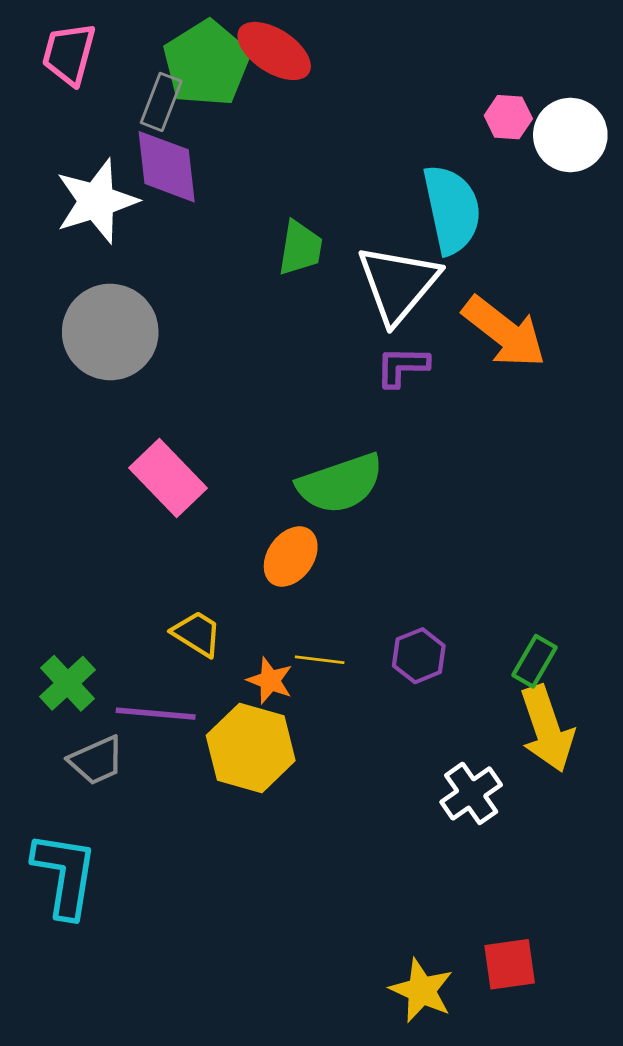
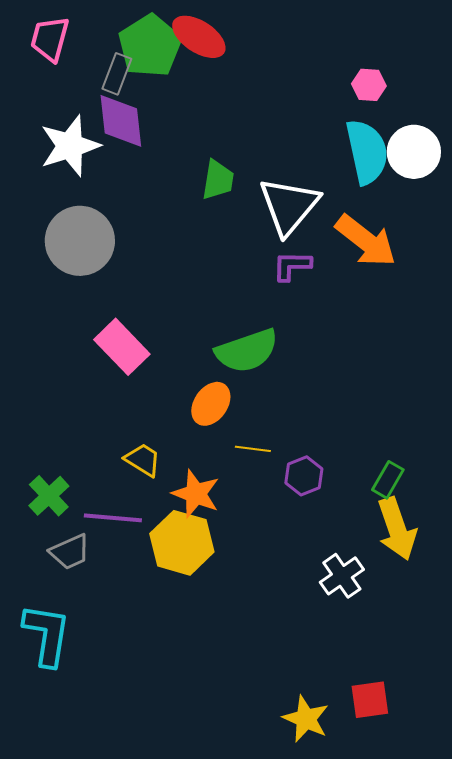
white circle: (570, 135) -> (414, 152), moved
cyan semicircle: (452, 209) -> (367, 152), moved
yellow line: (320, 660) -> (253, 449), moved
orange star: (270, 680) -> (196, 494), size x1.4

